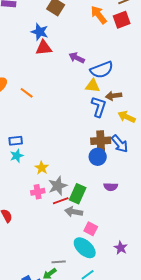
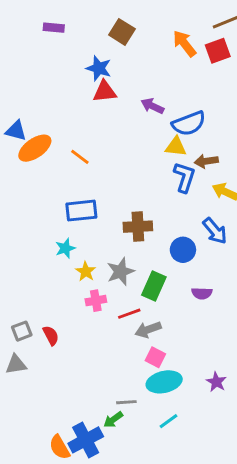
blue rectangle: (16, 141) -> (81, 211), moved, size x1.5
brown cross: (101, 141) -> (138, 227), moved
yellow star: (42, 168) -> (86, 272), moved
gray star: (58, 186) -> (121, 272), moved
green rectangle: (78, 194) -> (154, 286), moved
gray arrow: (74, 212) -> (148, 330), turned -30
pink square: (91, 229) -> (155, 357), moved
cyan ellipse: (85, 248) -> (164, 382), turned -55

